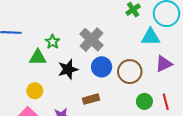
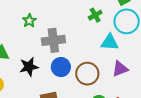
gray cross: (92, 40) -> (53, 40), turned 35
green star: (53, 42) -> (29, 21), moved

